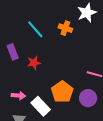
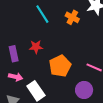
purple rectangle: (13, 52) -> (14, 54), moved
orange pentagon: (62, 92) -> (60, 66), moved

